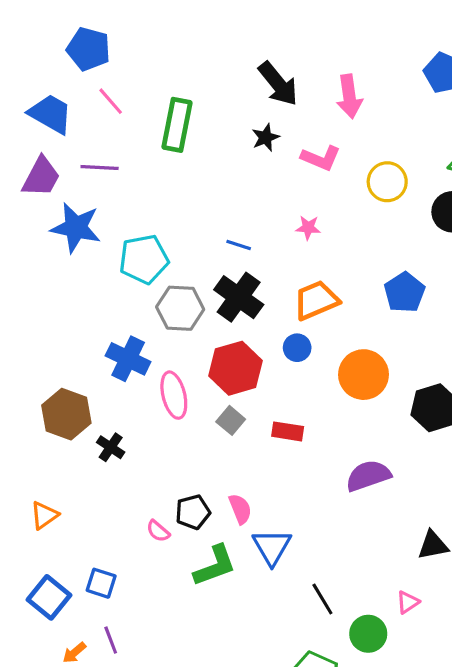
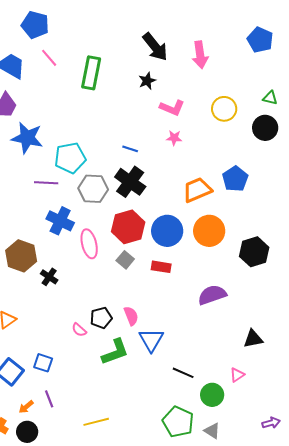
pink L-shape: (321, 158) -> (172, 108), moved
purple line: (100, 168) -> (46, 183), moved
orange trapezoid: (316, 300) -> (197, 190), moved
blue circle: (297, 348) -> (167, 231), moved, size x1.8
black line: (322, 599) -> (183, 373), turned -35

